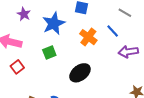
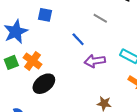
gray line: (125, 13) -> (100, 18), moved
orange cross: (88, 37) -> (32, 61), moved

